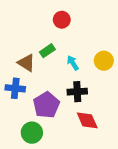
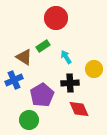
red circle: (62, 20) -> (56, 18), size x1.5
yellow circle: (104, 61) -> (94, 69), moved
blue cross: (15, 88) -> (14, 80), turned -30

